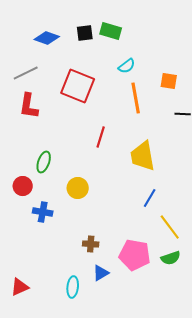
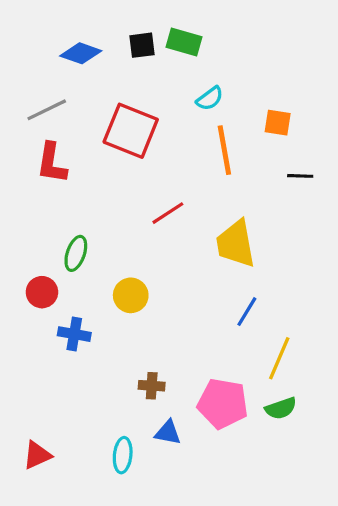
red line: (101, 137) -> (168, 213), turned 40
yellow line: (170, 227) -> (279, 358), turned 60
blue triangle: (101, 273) -> (168, 433), turned 42

